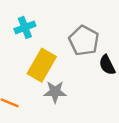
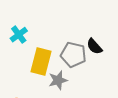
gray pentagon: (84, 41) -> (73, 55), moved

